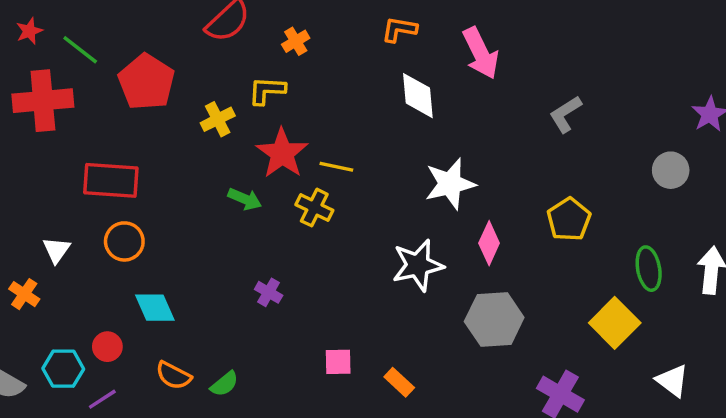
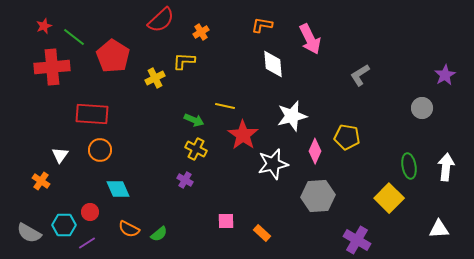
red star: (282, 153) -> (243, 135), moved
green arrow: (245, 199) -> (194, 120), moved
yellow cross: (314, 208) -> (196, 149), moved
yellow pentagon: (569, 219) -> (347, 137), moved, turned -30
white triangle: (672, 381) -> (439, 229), moved, turned -40

